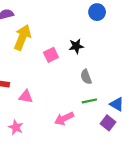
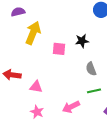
pink square: (51, 55) -> (59, 49), turned 32
pink star: (16, 127) -> (37, 112), moved

